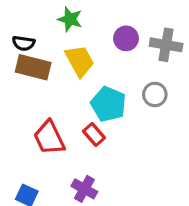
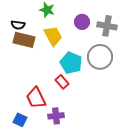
gray circle: (155, 94) -> (100, 57), size x1.6
red trapezoid: (49, 138) -> (36, 98), moved
purple cross: (84, 189) -> (56, 116), turned -35

